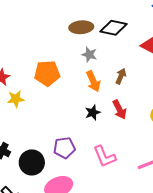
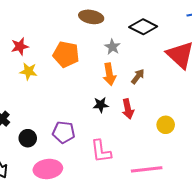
brown ellipse: (81, 27) -> (91, 17), moved
black circle: (32, 162) -> (28, 138), size x0.7

